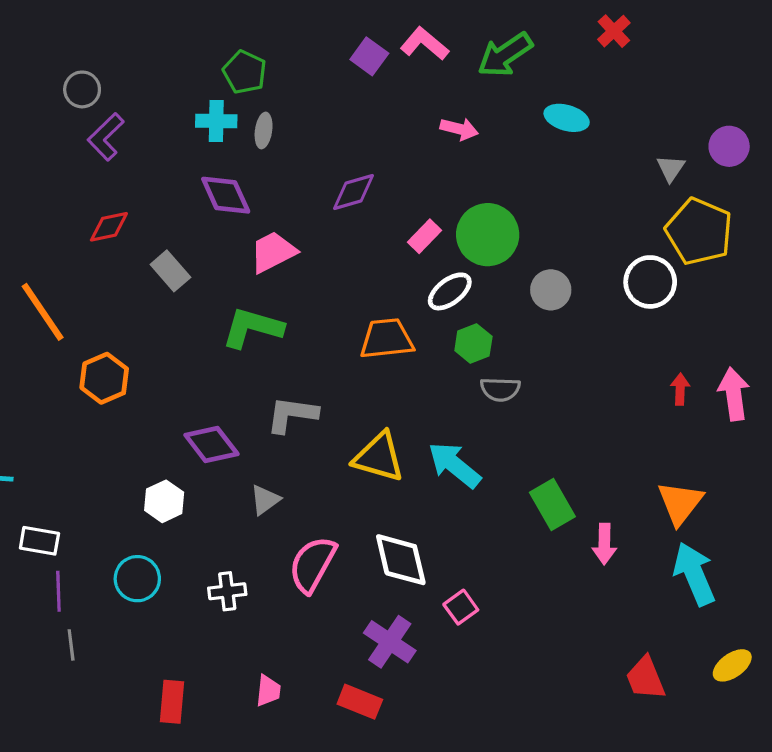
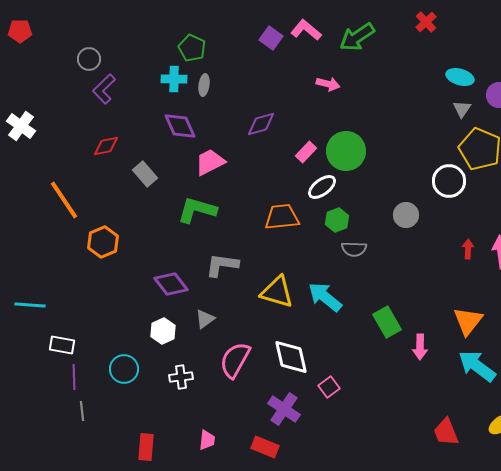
cyan ellipse: (567, 118) -> (460, 77), moved
gray circle: (551, 290) -> (406, 215), moved
white hexagon: (164, 501) -> (163, 331), moved
cyan arrow: (694, 574) -> (477, 366), turned -30

